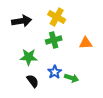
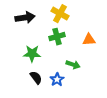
blue star: (55, 72) -> (57, 80), moved
green arrow: (72, 78) -> (73, 65), moved

